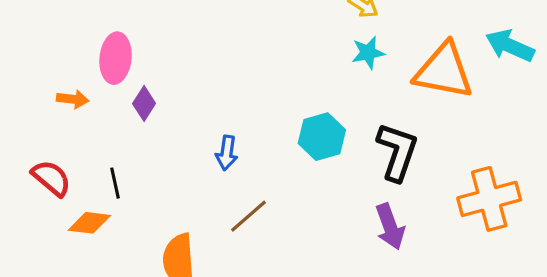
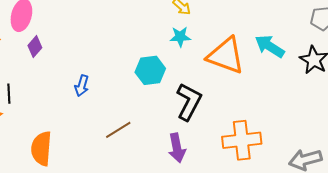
cyan hexagon: (322, 137) -> (150, 70), moved
brown line: (249, 216) -> (118, 130), moved

